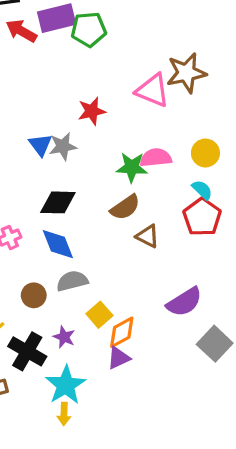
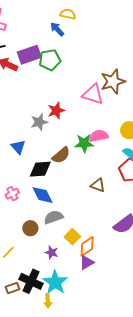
blue triangle: (40, 145) -> (18, 147), moved
gray star: (63, 146) -> (39, 122), moved
brown semicircle: (125, 207) -> (61, 155), moved
black cross: (27, 351) -> (31, 281), moved
yellow arrow: (64, 414) -> (48, 301), moved

